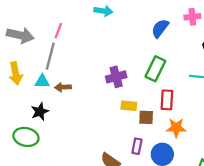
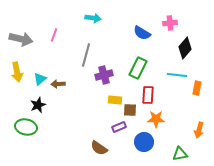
blue semicircle: (160, 28) -> (142, 33), turned -96
gray line: (50, 56) -> (86, 55), moved
cyan triangle: (42, 81) -> (40, 79), turned -40
purple rectangle: (137, 146) -> (119, 127), moved, turned 56

